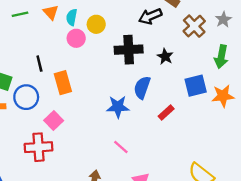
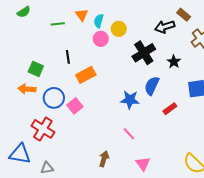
green line: (20, 14) -> (58, 24), moved
black cross: (129, 50) -> (144, 53), turned -35
orange rectangle: (63, 83) -> (86, 75), turned 72
blue circle: (26, 97) -> (54, 98), moved
red cross: (39, 147) -> (43, 129), moved, turned 30

